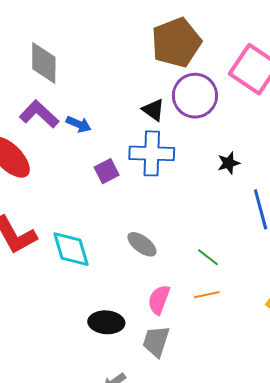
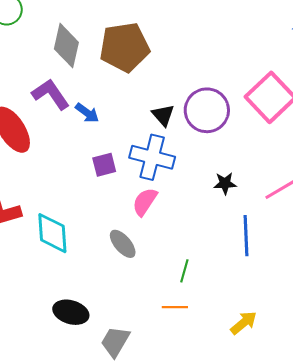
brown pentagon: (176, 43) -> (125, 47), moved
green line: (208, 257) -> (184, 271), turned 55
pink semicircle: (159, 300) -> (145, 202), moved

